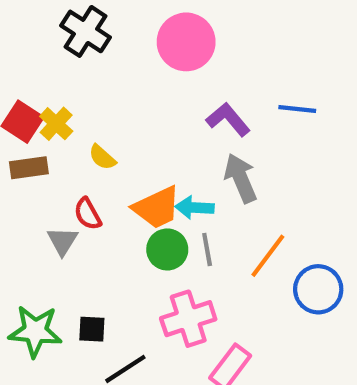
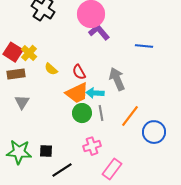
purple L-shape: (228, 119) -> (99, 32), moved
red semicircle: (88, 214) -> (79, 72), moved
gray triangle: (62, 241) -> (22, 102), moved
pink cross: (188, 319) -> (92, 146), size x0.7

